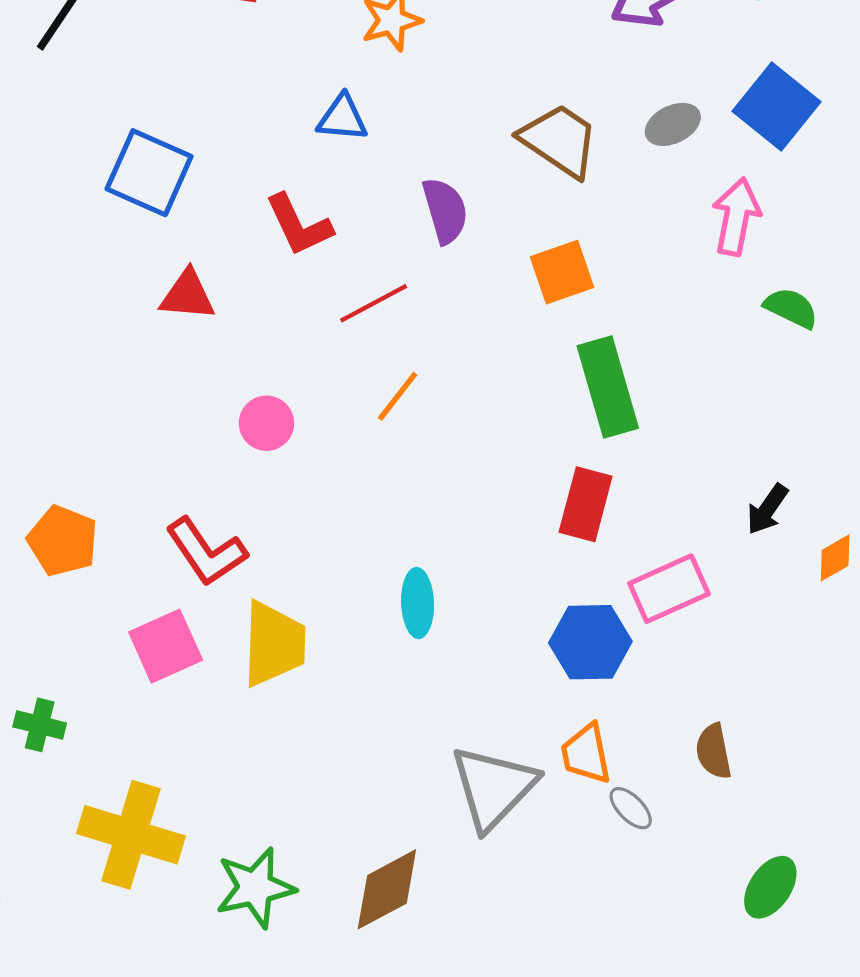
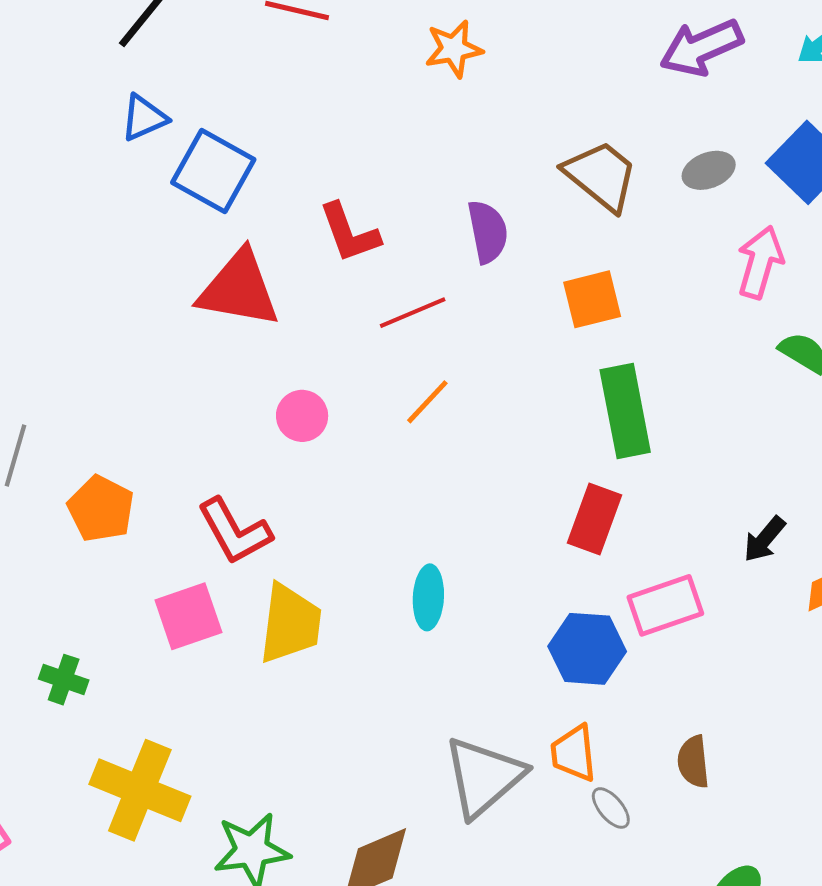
blue triangle: (342, 118) -> (144, 118), moved, turned -34
red triangle: (188, 295) -> (239, 289), size x1.6

